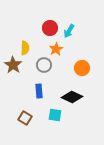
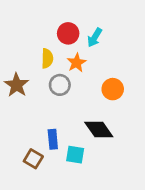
yellow semicircle: (25, 48) -> (47, 58), moved
blue rectangle: (39, 91) -> (53, 139), moved
black diamond: (72, 97) -> (99, 130), turned 30

